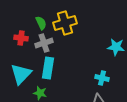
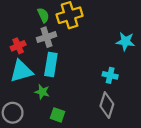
red cross: (21, 38) -> (18, 46), moved, turned -32
cyan triangle: (21, 74) -> (21, 71), turned 30

